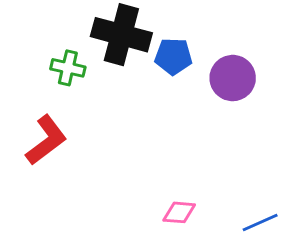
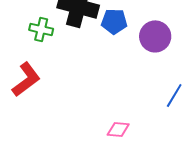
blue line: (260, 223) -> (174, 95), moved, turned -35

